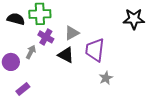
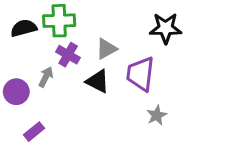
black semicircle: (16, 19) -> (24, 28), turned -30
black star: (134, 19) -> (166, 28), moved

